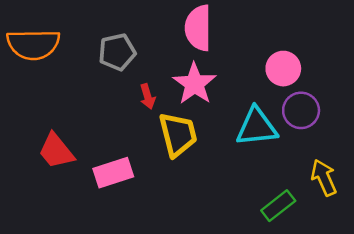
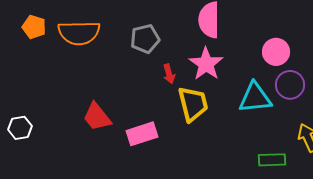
green rectangle: (278, 206) -> (272, 160), turned 36

